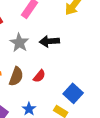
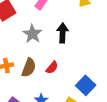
black arrow: (49, 41) -> (63, 33), turned 96

